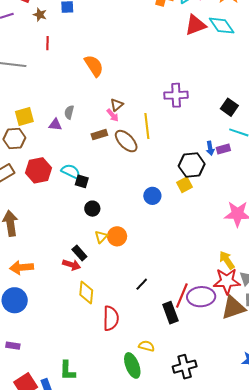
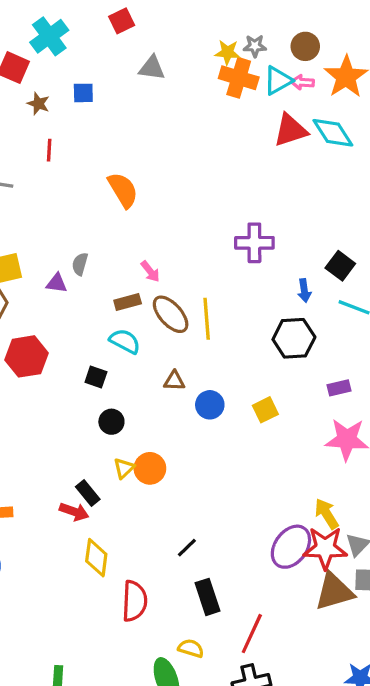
brown triangle: (117, 105) -> (174, 381), moved, turned 40
yellow line: (147, 126) -> (207, 319), moved
blue arrow: (210, 148) -> (304, 291), moved
purple rectangle: (223, 149) -> (339, 388), moved
black hexagon: (192, 165) -> (294, 338), moved
cyan semicircle: (71, 171) -> (125, 341), moved
yellow square: (185, 185) -> (265, 410), moved
red line: (182, 295) -> (252, 634), moved
purple ellipse: (201, 297) -> (291, 547), moved, turned -52
black rectangle: (170, 313) -> (208, 597), moved

